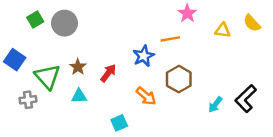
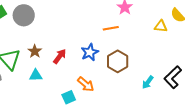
yellow triangle: (223, 30) -> (161, 26), moved
blue star: (144, 56) -> (90, 52), moved
orange arrow: (146, 96) -> (86, 84), moved

